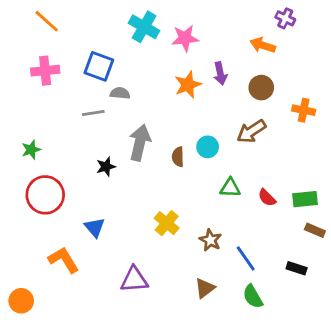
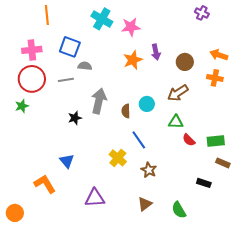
orange line: (47, 21) -> (47, 15), moved, turned 42
orange arrow: (263, 45) -> (219, 55), moved
green triangle: (230, 188) -> (176, 122), moved
red circle: (45, 195) -> (32, 79), moved
blue line: (246, 258) -> (139, 140), moved
black rectangle: (297, 268) -> (204, 183), moved

